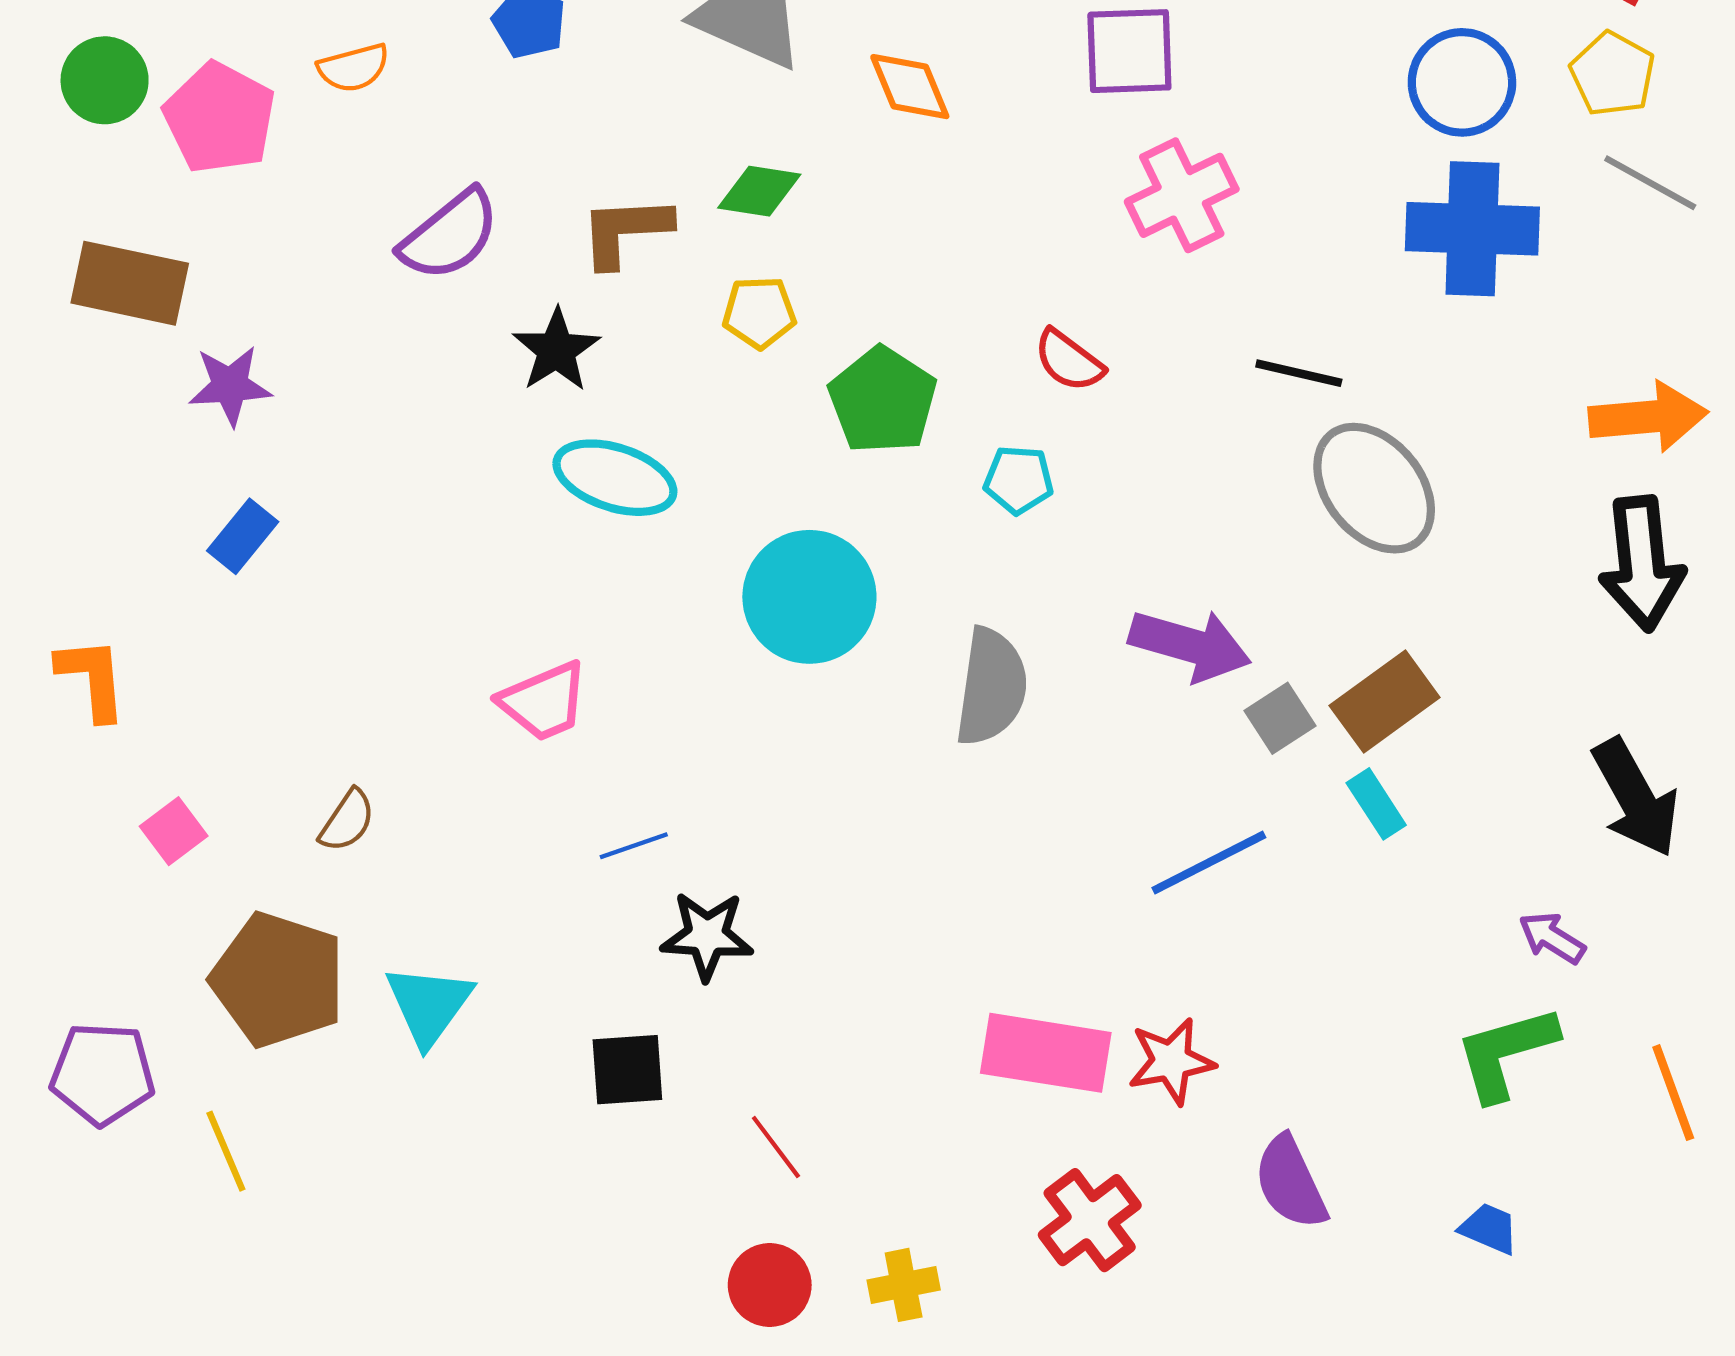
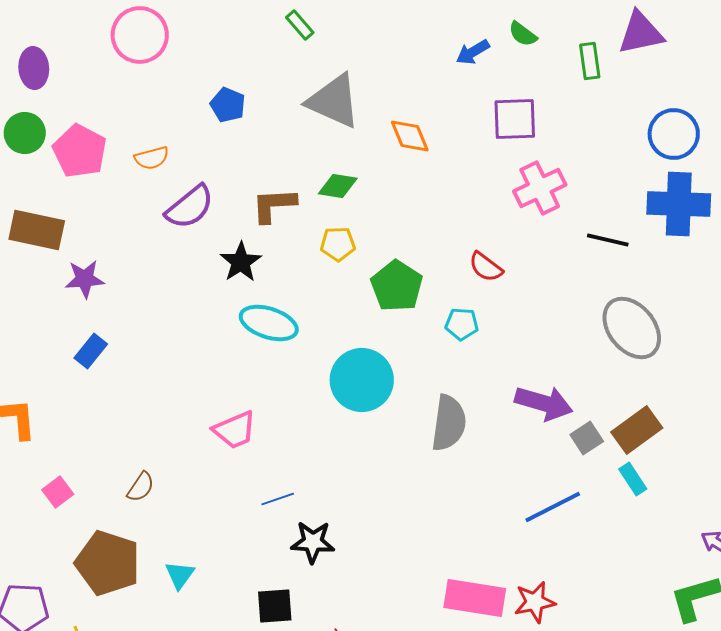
orange semicircle: (353, 68) -> (152, 158), moved
black line: (1299, 373) -> (608, 240), moved
cyan triangle: (429, 1005) -> (180, 575), size x0.7

